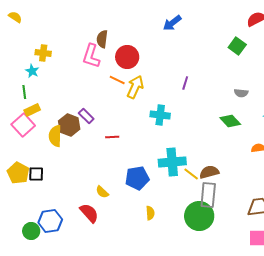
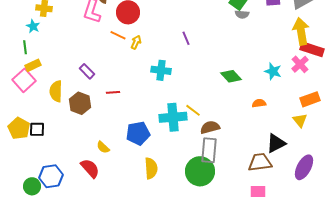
purple line: (185, 83) -> (186, 38), turned -40
yellow arrow: (135, 87) -> (136, 42), size x0.6
gray semicircle: (241, 93) -> (242, 14), moved
brown hexagon: (69, 125) -> (80, 103), moved
yellow line: (191, 174) -> (193, 110), moved
yellow semicircle: (150, 213) -> (151, 168), size x1.5

